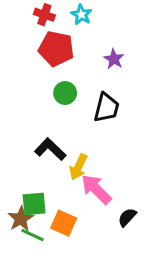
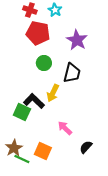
purple star: (114, 59) -> (77, 40), size x1.5
yellow arrow: (78, 167) -> (53, 93), moved
pink arrow: (96, 189) -> (65, 128), size x0.7
green square: (34, 204) -> (22, 112), moved, turned 30

